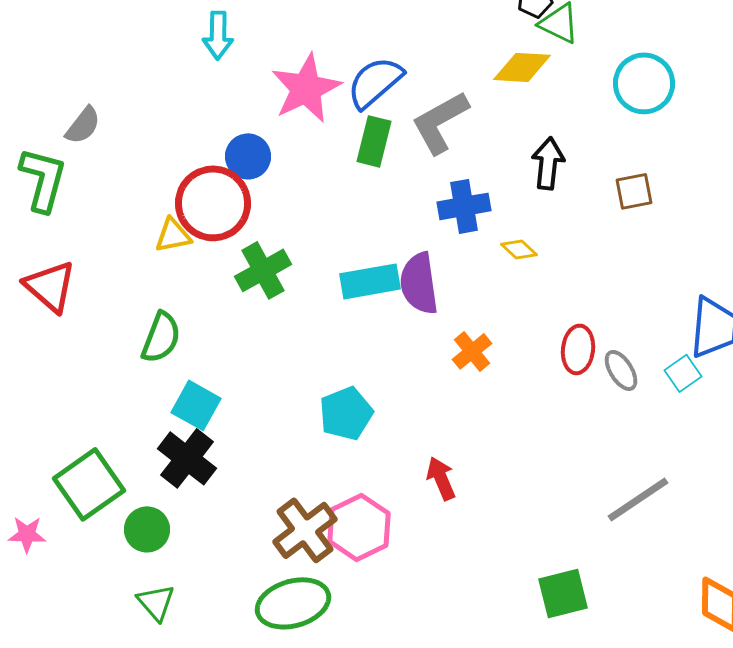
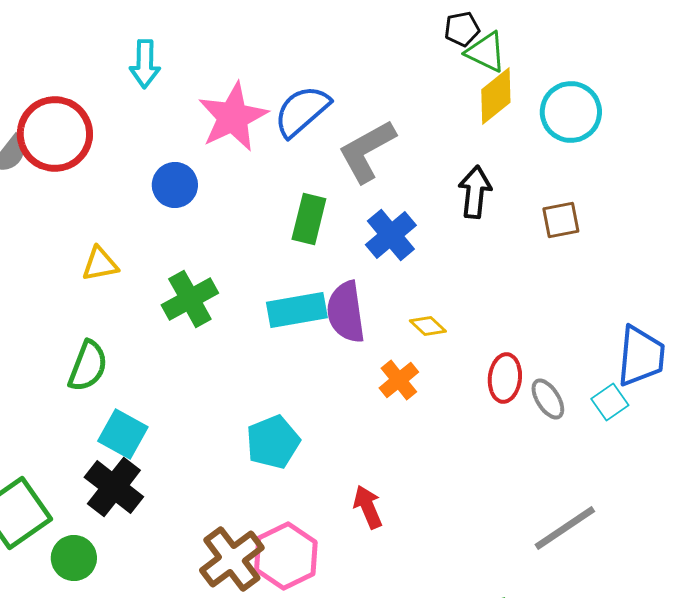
yellow diamond: (522, 67) -> (496, 96), moved, turned -42
green rectangle: (374, 141) -> (309, 219), moved
red circle: (213, 203) -> (55, 134), moved
blue cross: (464, 206) -> (391, 235), turned -30
yellow diamond: (519, 249) -> (428, 326), moved

